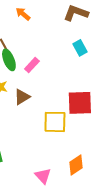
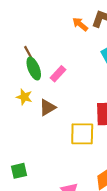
orange arrow: (23, 14) -> (80, 24), moved

